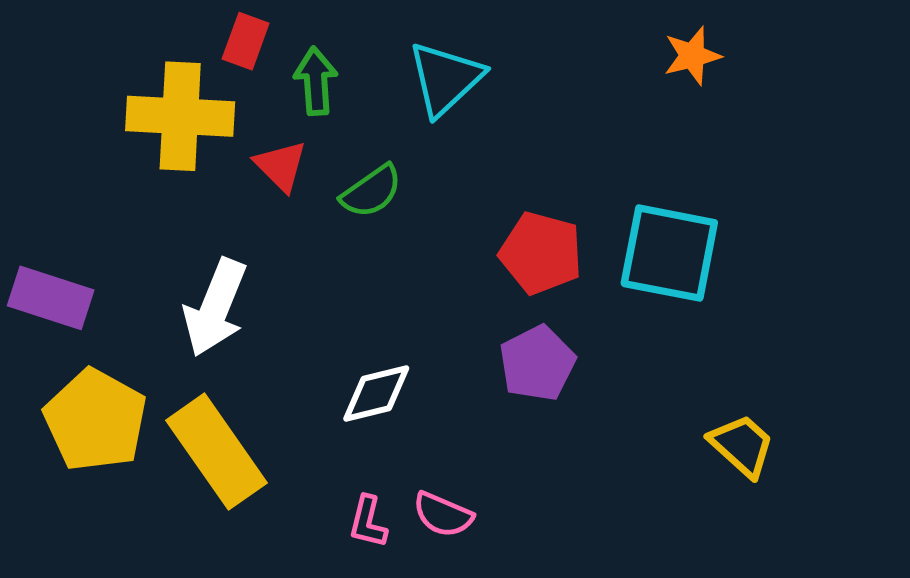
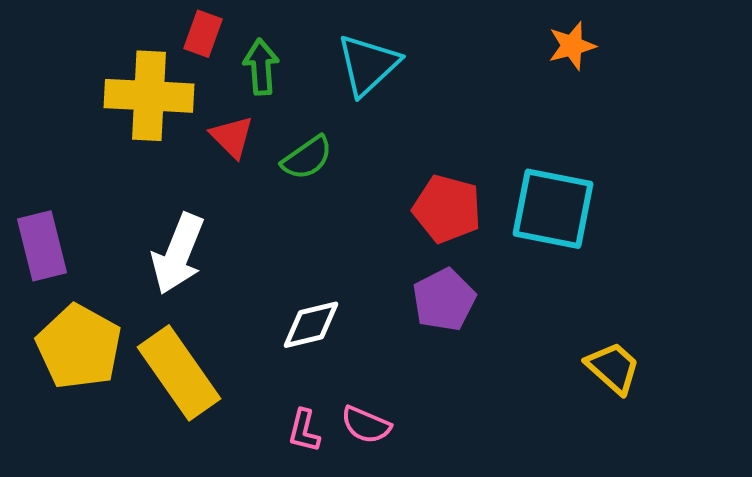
purple rectangle: (51, 298) -> (42, 246), turned 58

